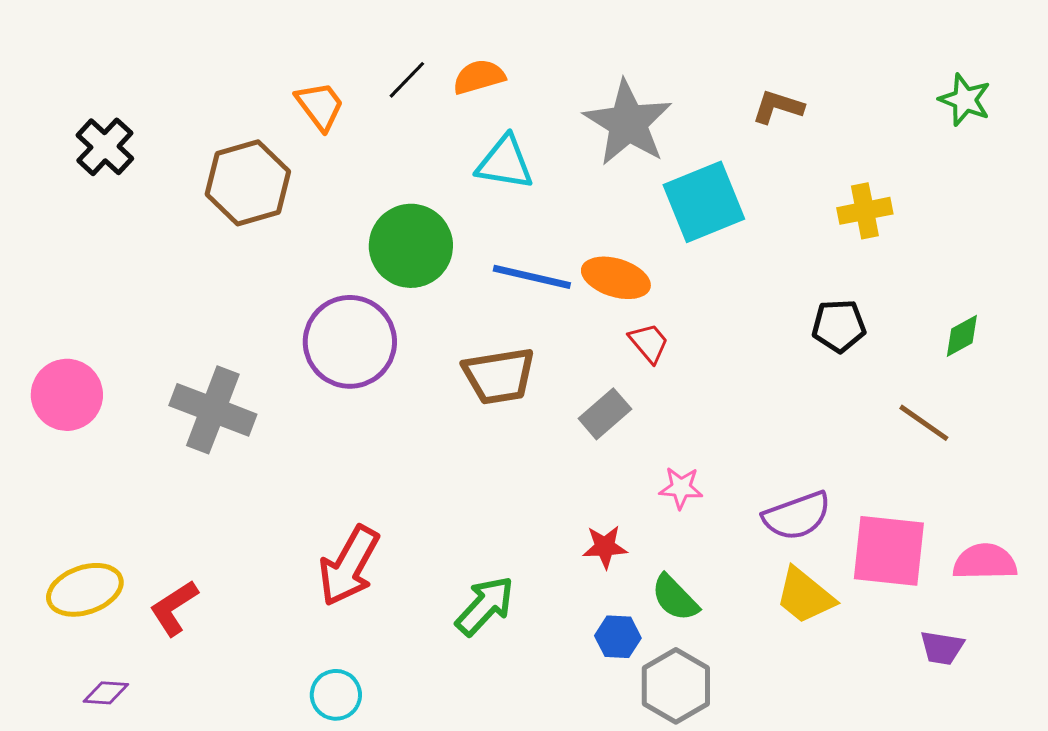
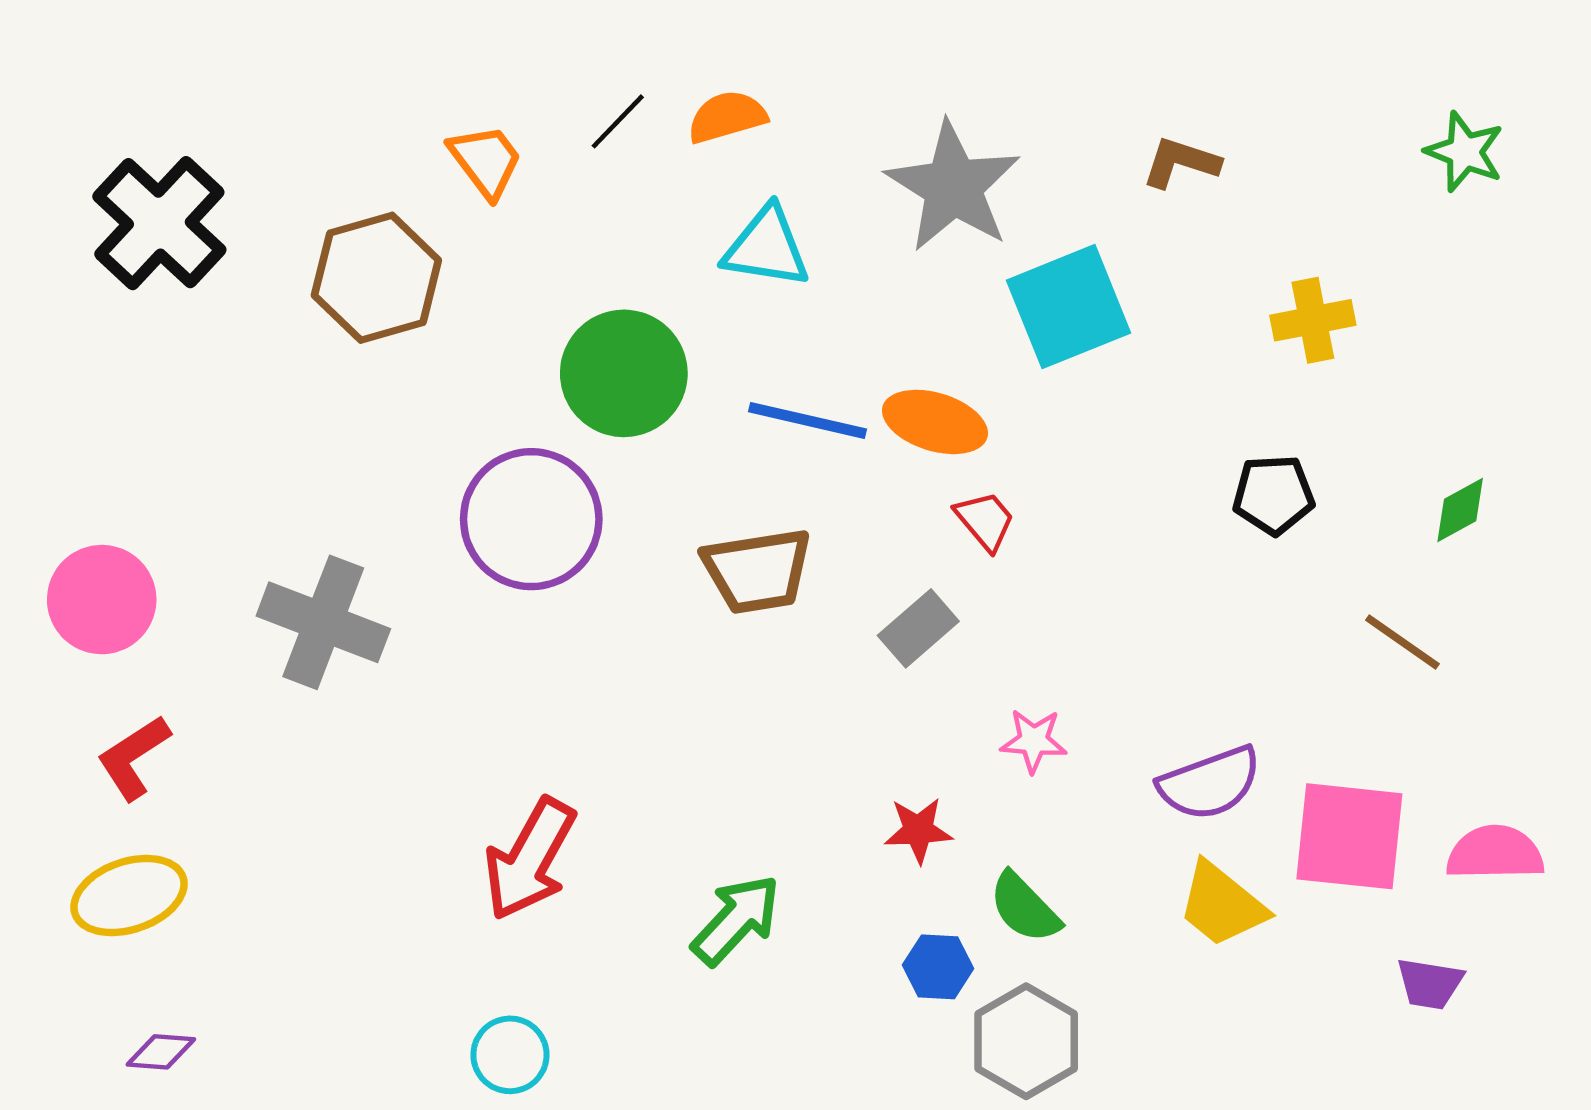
black cross: (105, 147) -> (159, 223), size x1.5
red L-shape: (174, 608) -> (134, 757), moved

